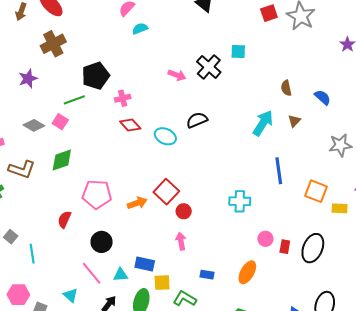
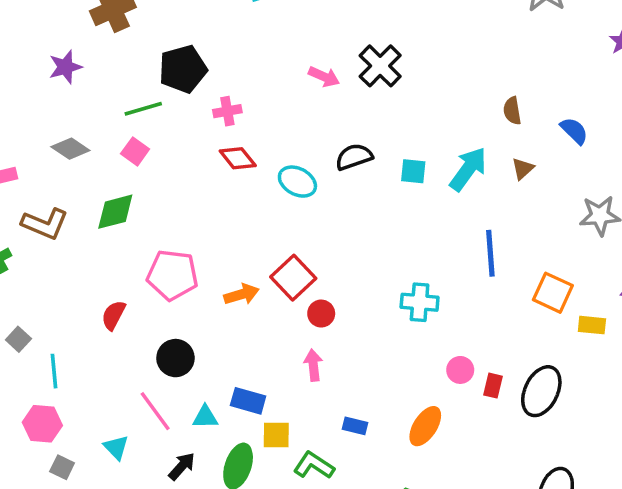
cyan square: (238, 52) -> (413, 171), moved
pink square: (60, 122) -> (135, 151), moved
pink hexagon: (18, 295) -> (42, 424), moved

